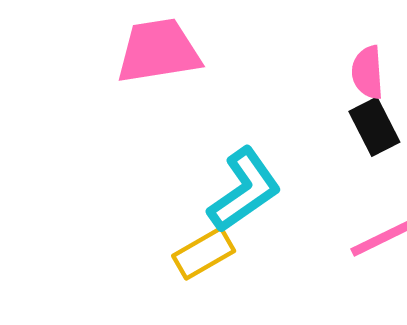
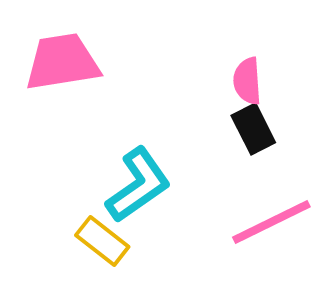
yellow rectangle: (204, 253) -> (102, 241), turned 68

